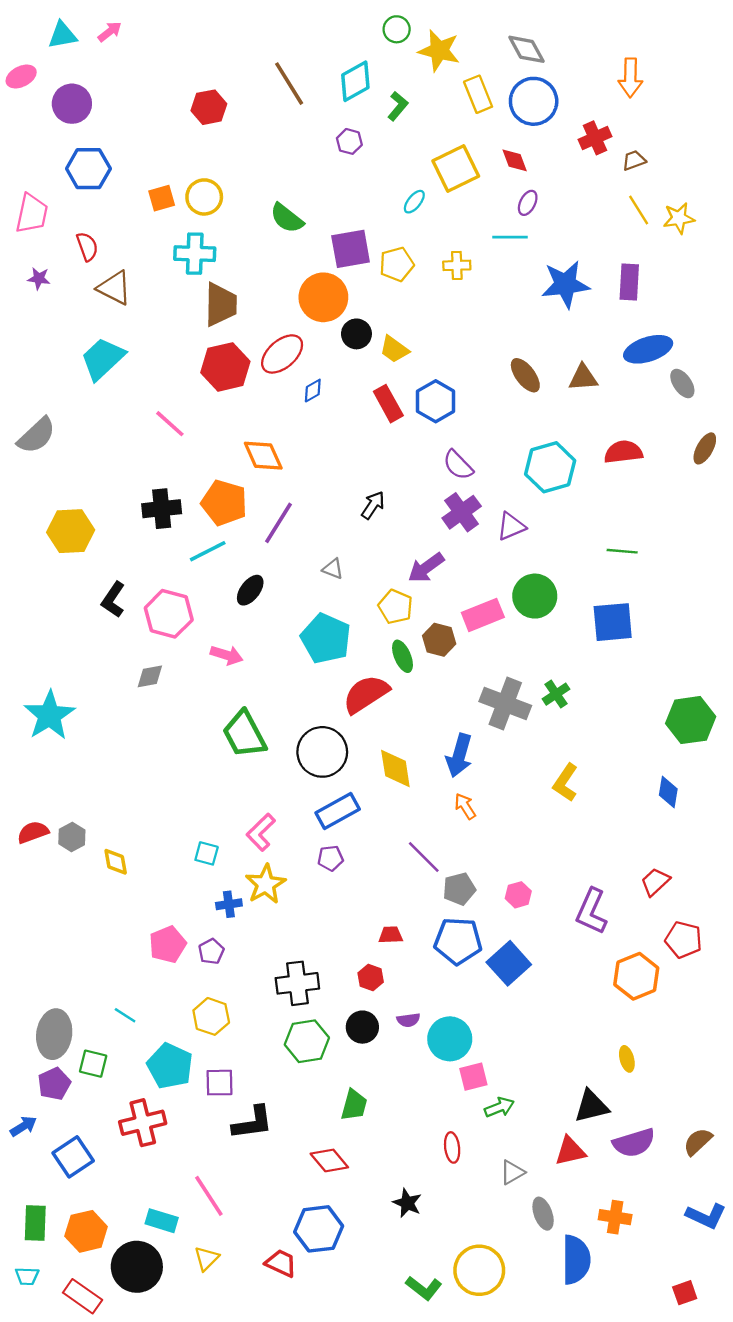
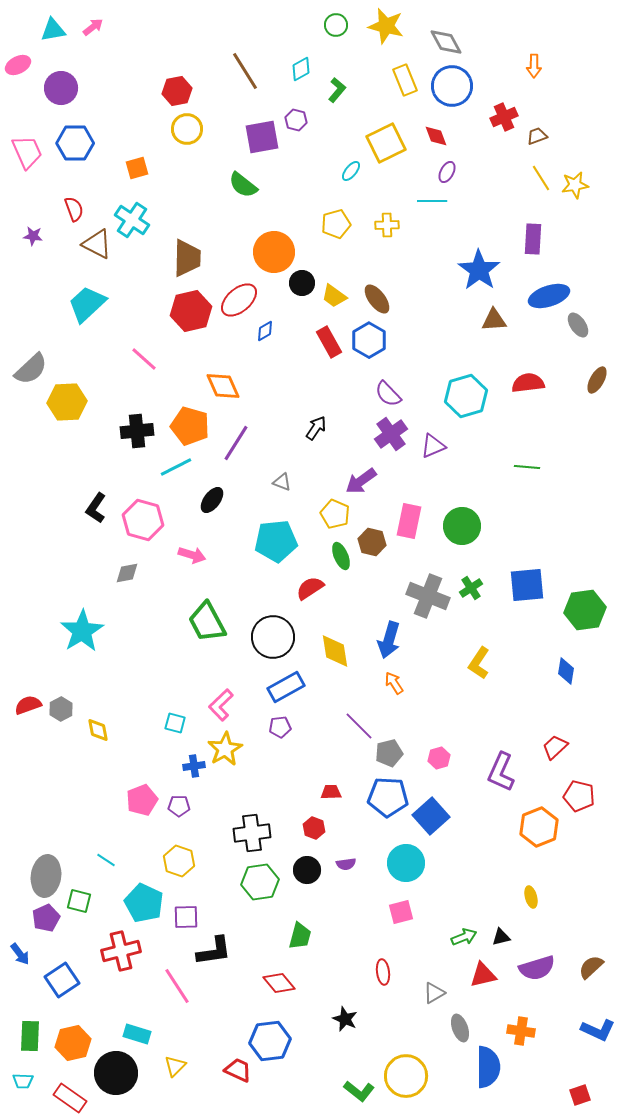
yellow star: (439, 51) -> (386, 26), moved
orange arrow: (630, 78) -> (534, 66), size x0.7
cyan diamond: (355, 81) -> (301, 69), size x0.7
yellow circle: (204, 197) -> (187, 129), moved
pink trapezoid: (32, 213) -> (27, 152), moved, turned -36
purple square: (351, 249) -> (262, 137), moved
cyan cross: (195, 254) -> (132, 220), moved, turned 32
blue star: (565, 284) -> (479, 270), moved, turned -30
brown ellipse: (525, 375) -> (377, 299), moved
yellow hexagon: (71, 531) -> (67, 402), moved
green circle: (535, 596) -> (462, 526), moved
pink rectangle: (483, 615) -> (409, 521), turned -56
blue square: (613, 622) -> (527, 585), moved
cyan pentagon: (326, 639) -> (276, 541), turned -30
red semicircle: (366, 694) -> (310, 588), size x0.7
cyan star: (49, 715) -> (82, 631), moved
purple pentagon: (211, 951) -> (179, 806), turned 30
cyan circle: (450, 1039) -> (406, 863), moved
black triangle: (591, 1106) -> (501, 937), size x0.6
green arrow: (499, 1107) -> (464, 937), moved
blue arrow: (23, 1126) -> (20, 954), turned 85
pink line: (209, 1196) -> (177, 986), moved

